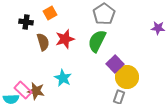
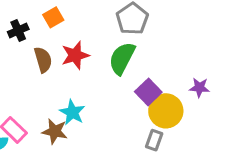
black cross: (26, 22) -> (18, 30), turned -32
purple star: (158, 28) -> (199, 88), moved
brown star: (36, 91) -> (55, 131), moved

